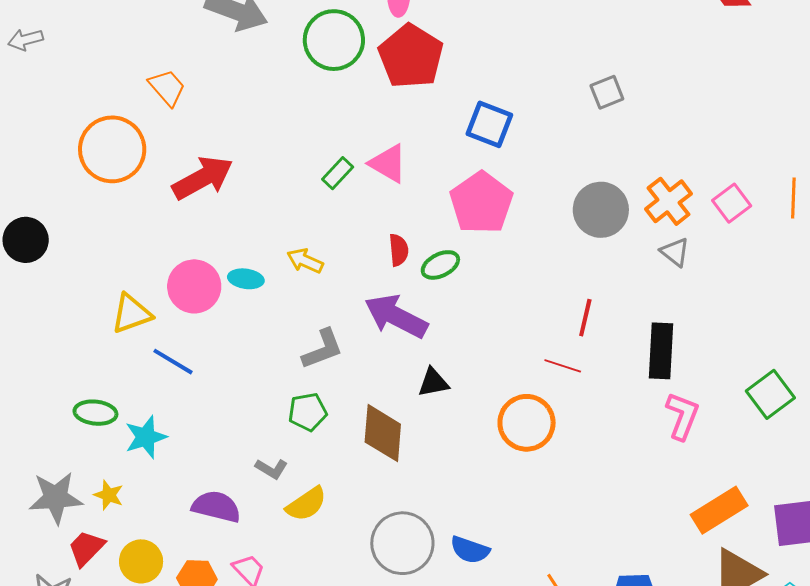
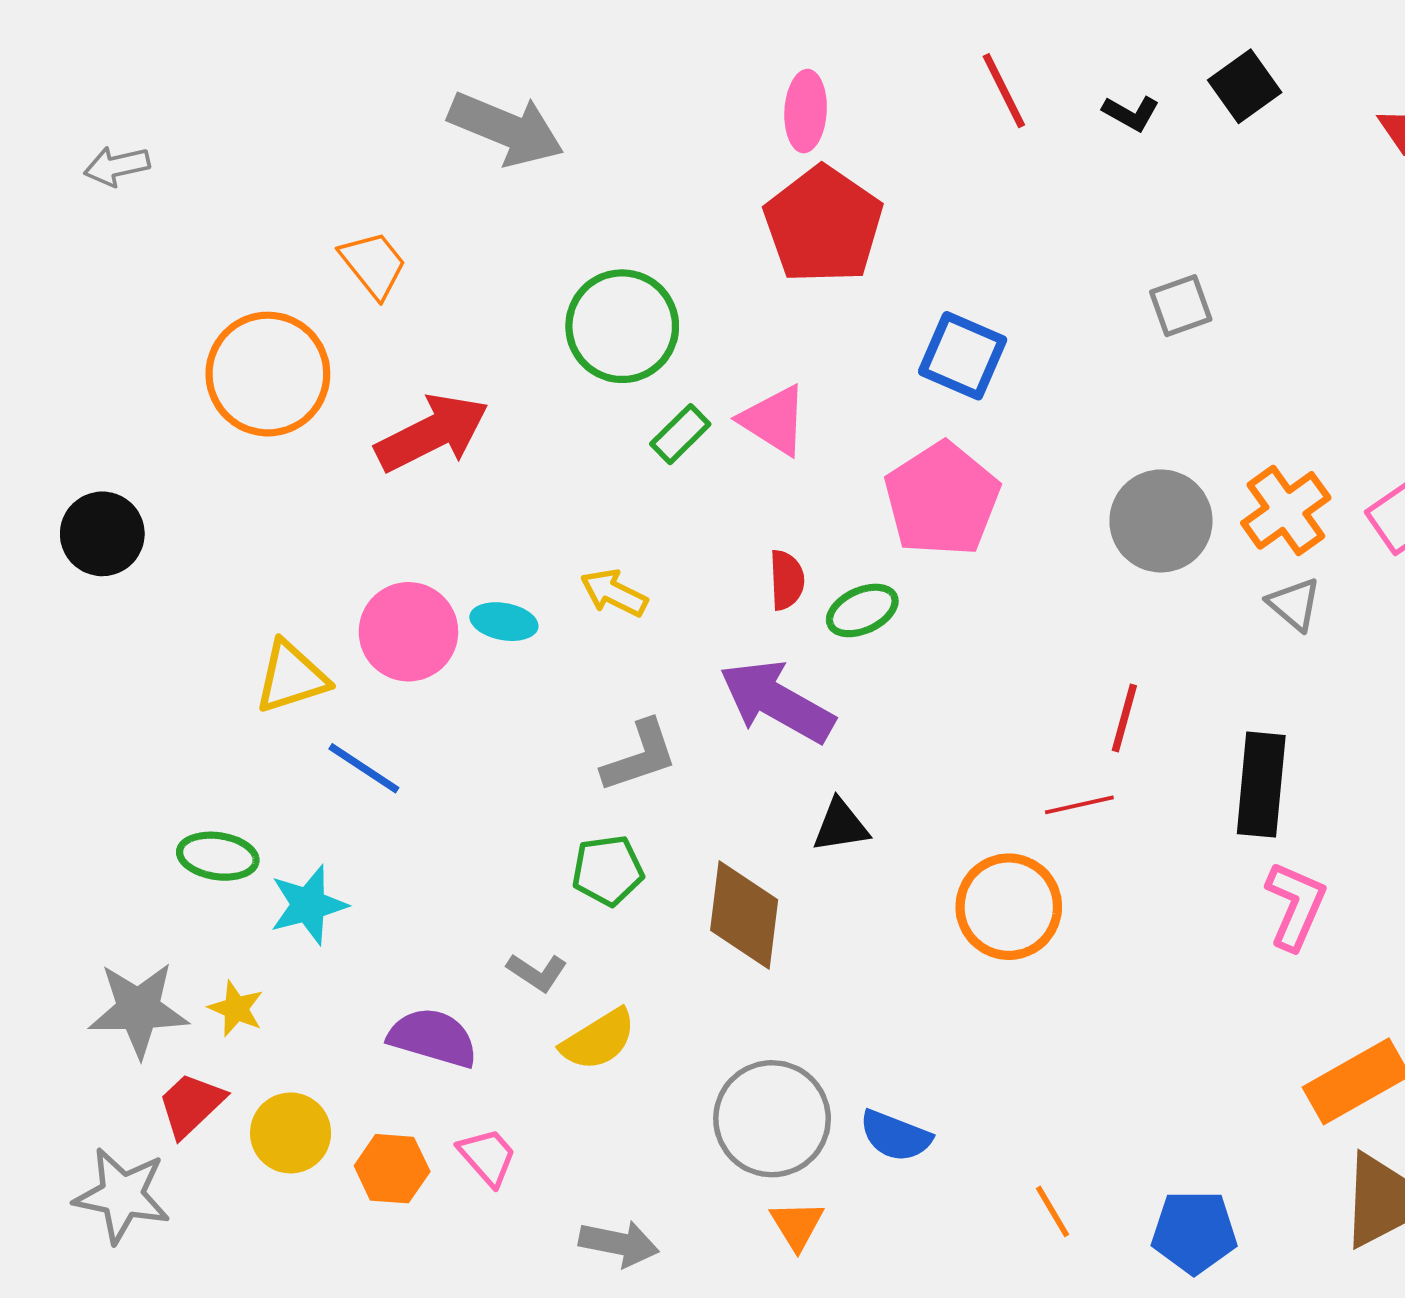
green circle: (334, 40) -> (622, 326), moved
red line: (563, 366) -> (1079, 805), turned -33

